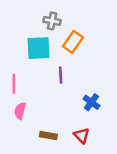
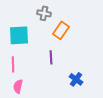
cyan square: (38, 48) -> (19, 35), moved

